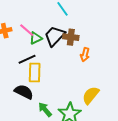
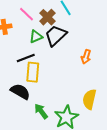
pink line: (27, 30) -> (26, 14), moved
brown cross: (71, 37) -> (47, 17), moved, turned 35
yellow semicircle: (91, 95) -> (89, 99), turned -30

